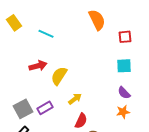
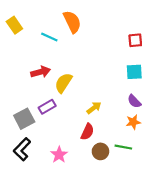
orange semicircle: (97, 20) -> (72, 22), moved
yellow arrow: (75, 99) -> (94, 108), moved
purple rectangle: (45, 108) -> (47, 107), moved

